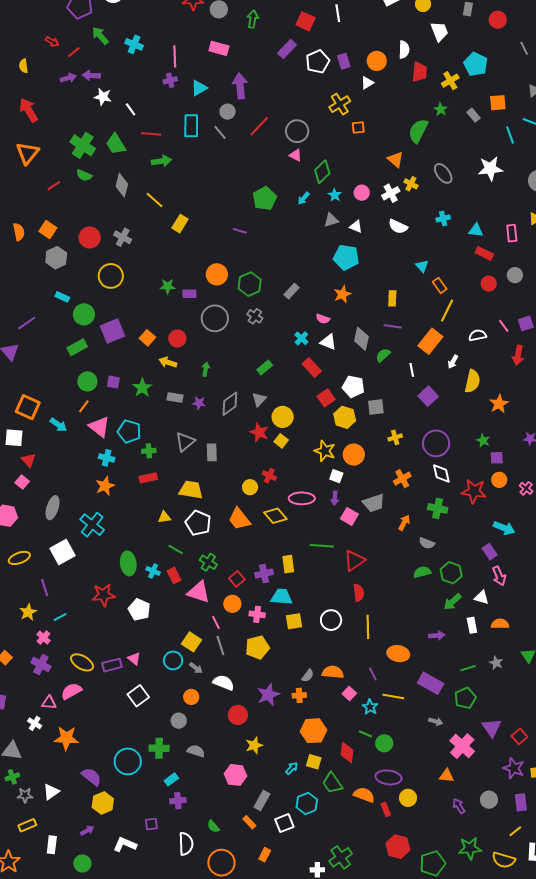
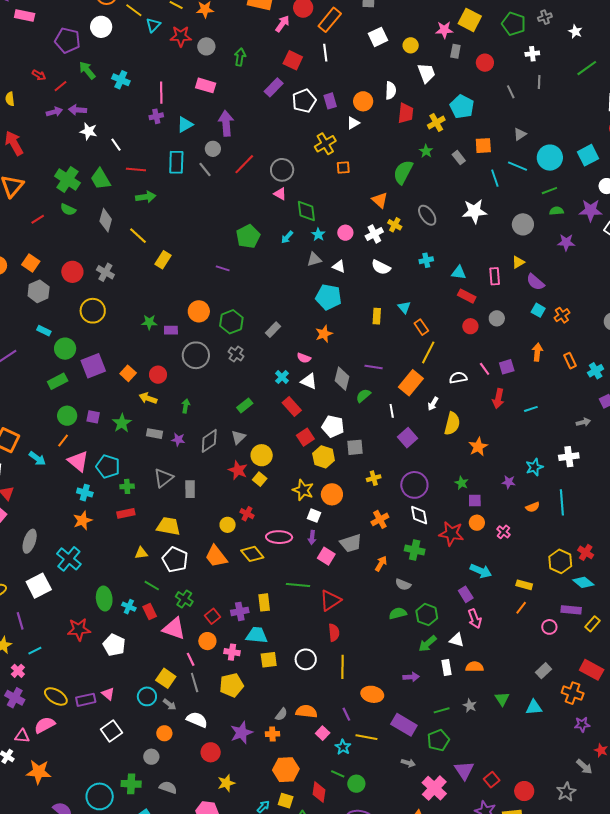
green diamond: (322, 172) -> (306, 211), turned -55
yellow rectangle: (392, 298) -> (377, 316), moved

